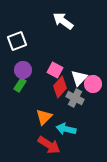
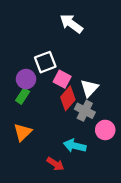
white square: (17, 41) -> (45, 62), moved
pink circle: (93, 84) -> (105, 130), moved
orange triangle: (44, 117) -> (23, 132), moved
red arrow: (49, 145) -> (55, 164), size x0.7

